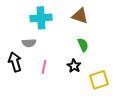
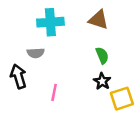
black star: (74, 66) -> (102, 81), moved
pink line: (44, 67) -> (54, 92), moved

